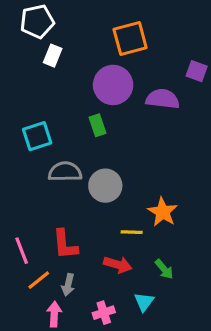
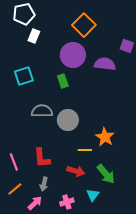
orange square: (130, 39) -> (84, 25), turned -30
cyan square: (37, 136) -> (24, 76), moved
green arrow: (164, 269) -> (106, 174), size x1.5
orange line: (39, 280) -> (15, 189), moved
pink arrow: (54, 314) -> (35, 203), turned 42

